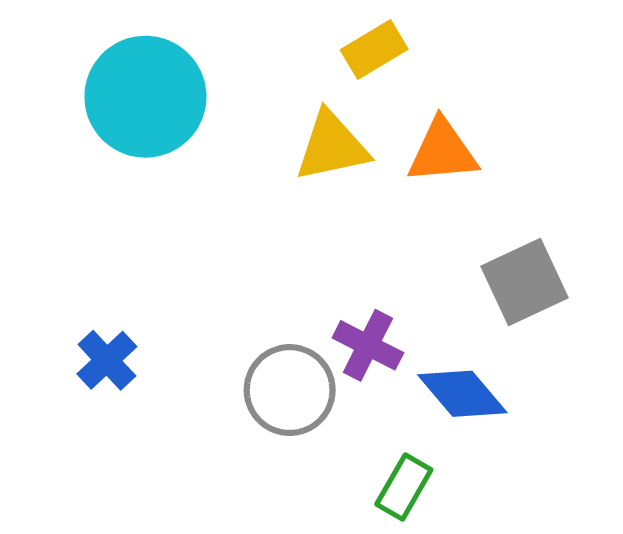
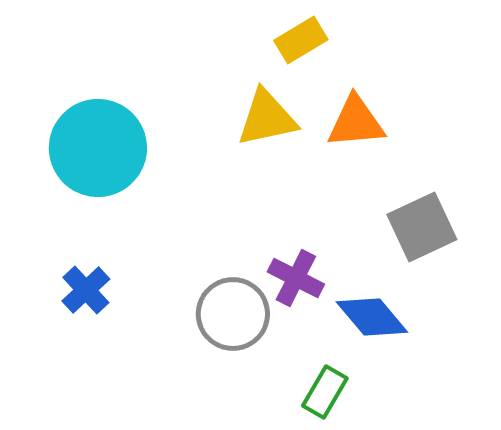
cyan circle: (145, 97) -> (98, 148), moved

